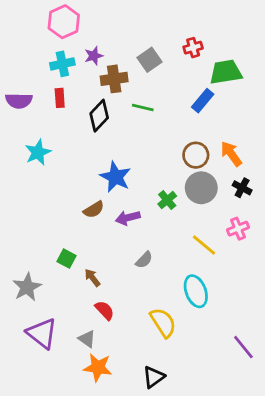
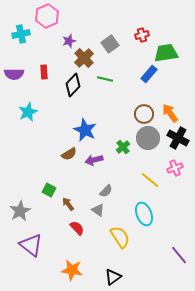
cyan cross: (62, 64) -> (21, 34), moved
brown cross: (114, 79) -> (84, 58), turned -36
black cross: (242, 188) -> (178, 138), size x1.5
gray triangle: (87, 339) -> (98, 210), moved

